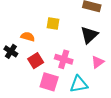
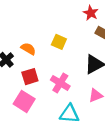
pink square: (49, 82) -> (24, 101), moved

